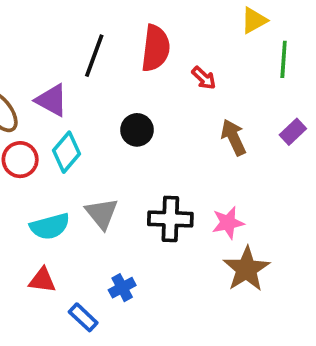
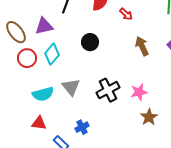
purple triangle: (52, 100) -> (44, 26), turned -42
black cross: (170, 219) -> (108, 90), turned -30
brown star: (246, 269) -> (149, 117), size x0.7

